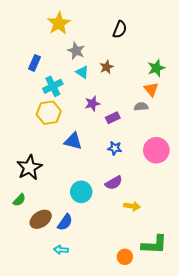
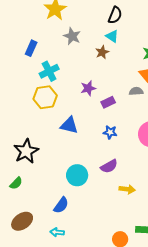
cyan triangle: (82, 72) -> (112, 36), moved
brown ellipse: (41, 219) -> (22, 221), moved

